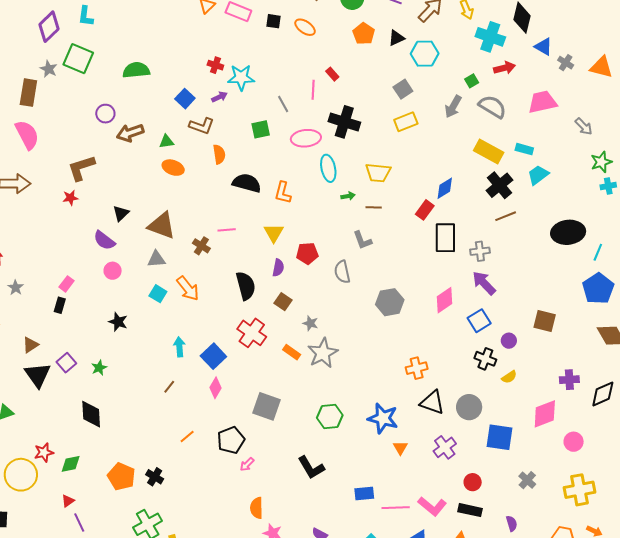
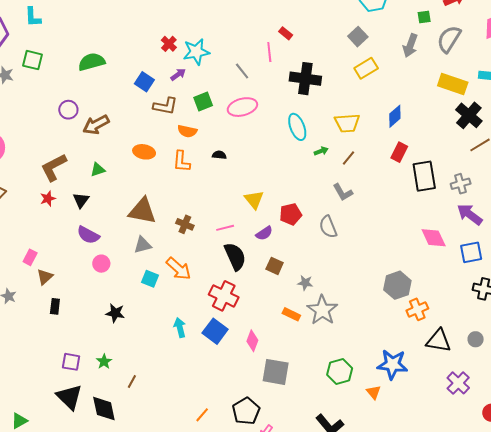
green square: (78, 59) -> (32, 60), size x0.7
red cross: (215, 65) -> (169, 44), turned 35
green square: (472, 81) -> (424, 17), turned 32
gray semicircle: (492, 107) -> (449, 39), turned -80
green square: (261, 129) -> (203, 102), moved
pink ellipse: (306, 138) -> (242, 107), moved
green triangle: (166, 142) -> (98, 170), moved
orange semicircle: (219, 154) -> (187, 131), turned 120
black semicircle: (247, 183) -> (219, 155), size x0.5
blue diamond: (445, 188) -> (395, 116), moved
orange L-shape: (283, 193) -> (181, 161), moved
brown line: (374, 207) -> (348, 158), turned -42
black triangle: (121, 213) -> (81, 200), moved
pink line: (227, 230) -> (225, 228), moved
purple semicircle: (278, 268) -> (264, 233), turned 54
pink rectangle: (66, 284) -> (30, 257), moved
pink diamond: (444, 300) -> (434, 238), turned -72
gray hexagon: (390, 302) -> (397, 285), moved
blue square: (479, 321) -> (471, 252), turned 30
red cross: (252, 333) -> (224, 296), moved
brown triangle: (30, 345) -> (45, 277), moved
purple square: (66, 363) -> (71, 362), turned -30
black triangle: (38, 375) -> (69, 397), moved
brown line: (169, 387) -> (132, 381), moved
pink diamond: (215, 388) -> (252, 341), moved
gray circle: (469, 407) -> (476, 339), size x0.6
orange triangle: (400, 448) -> (373, 392), moved

